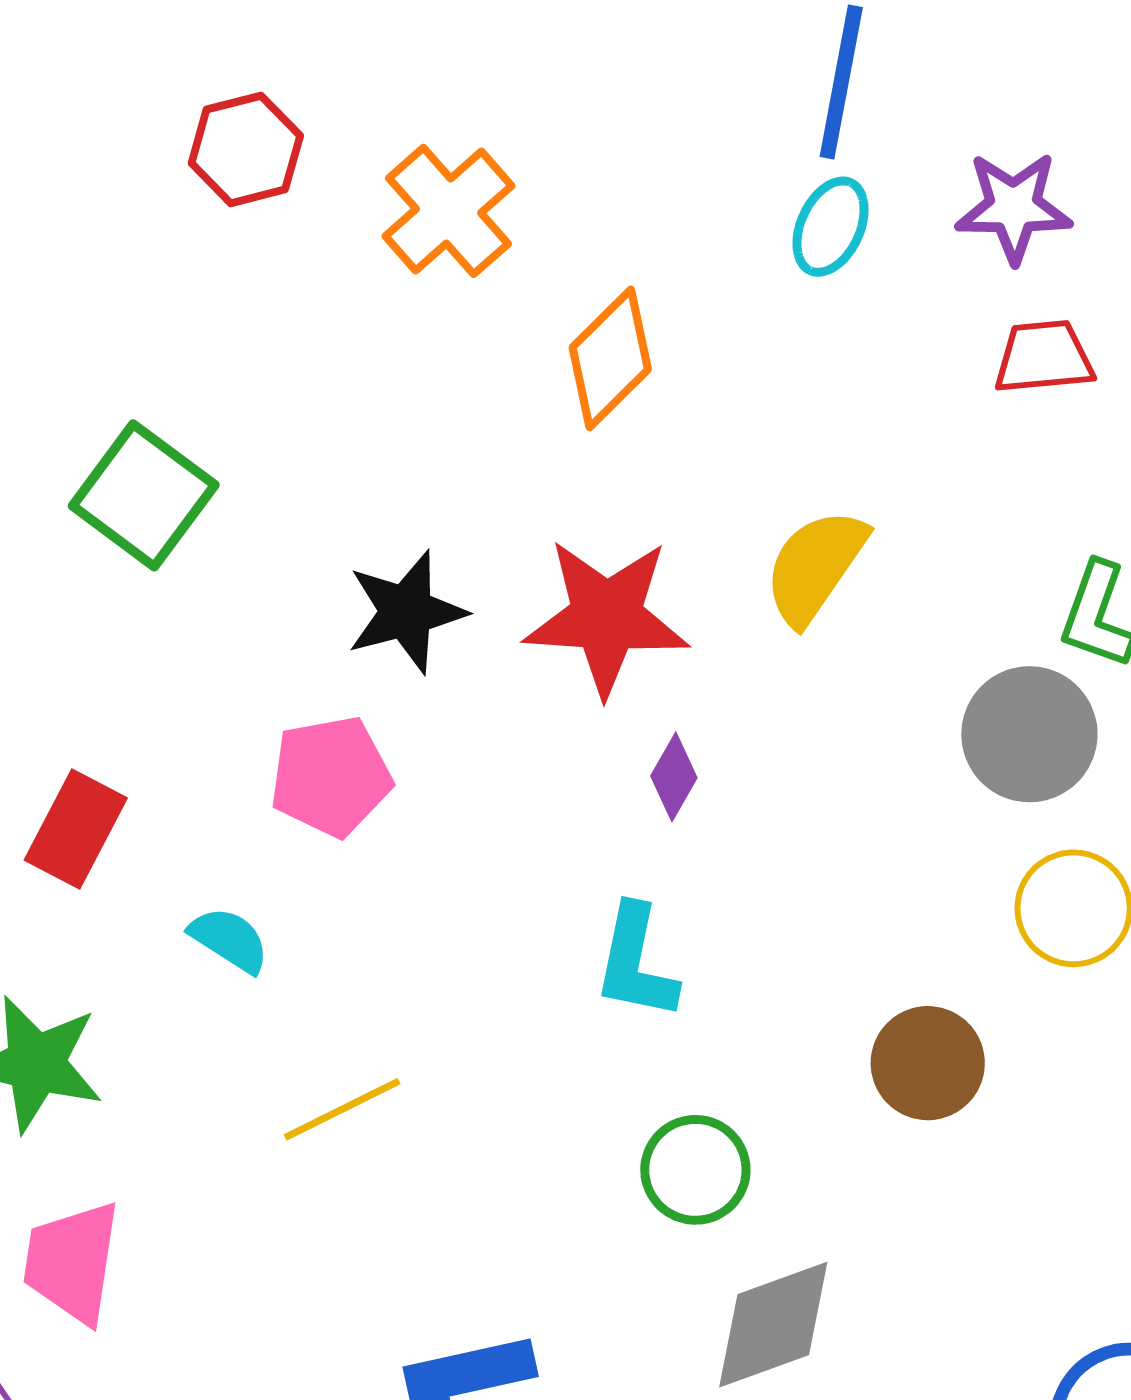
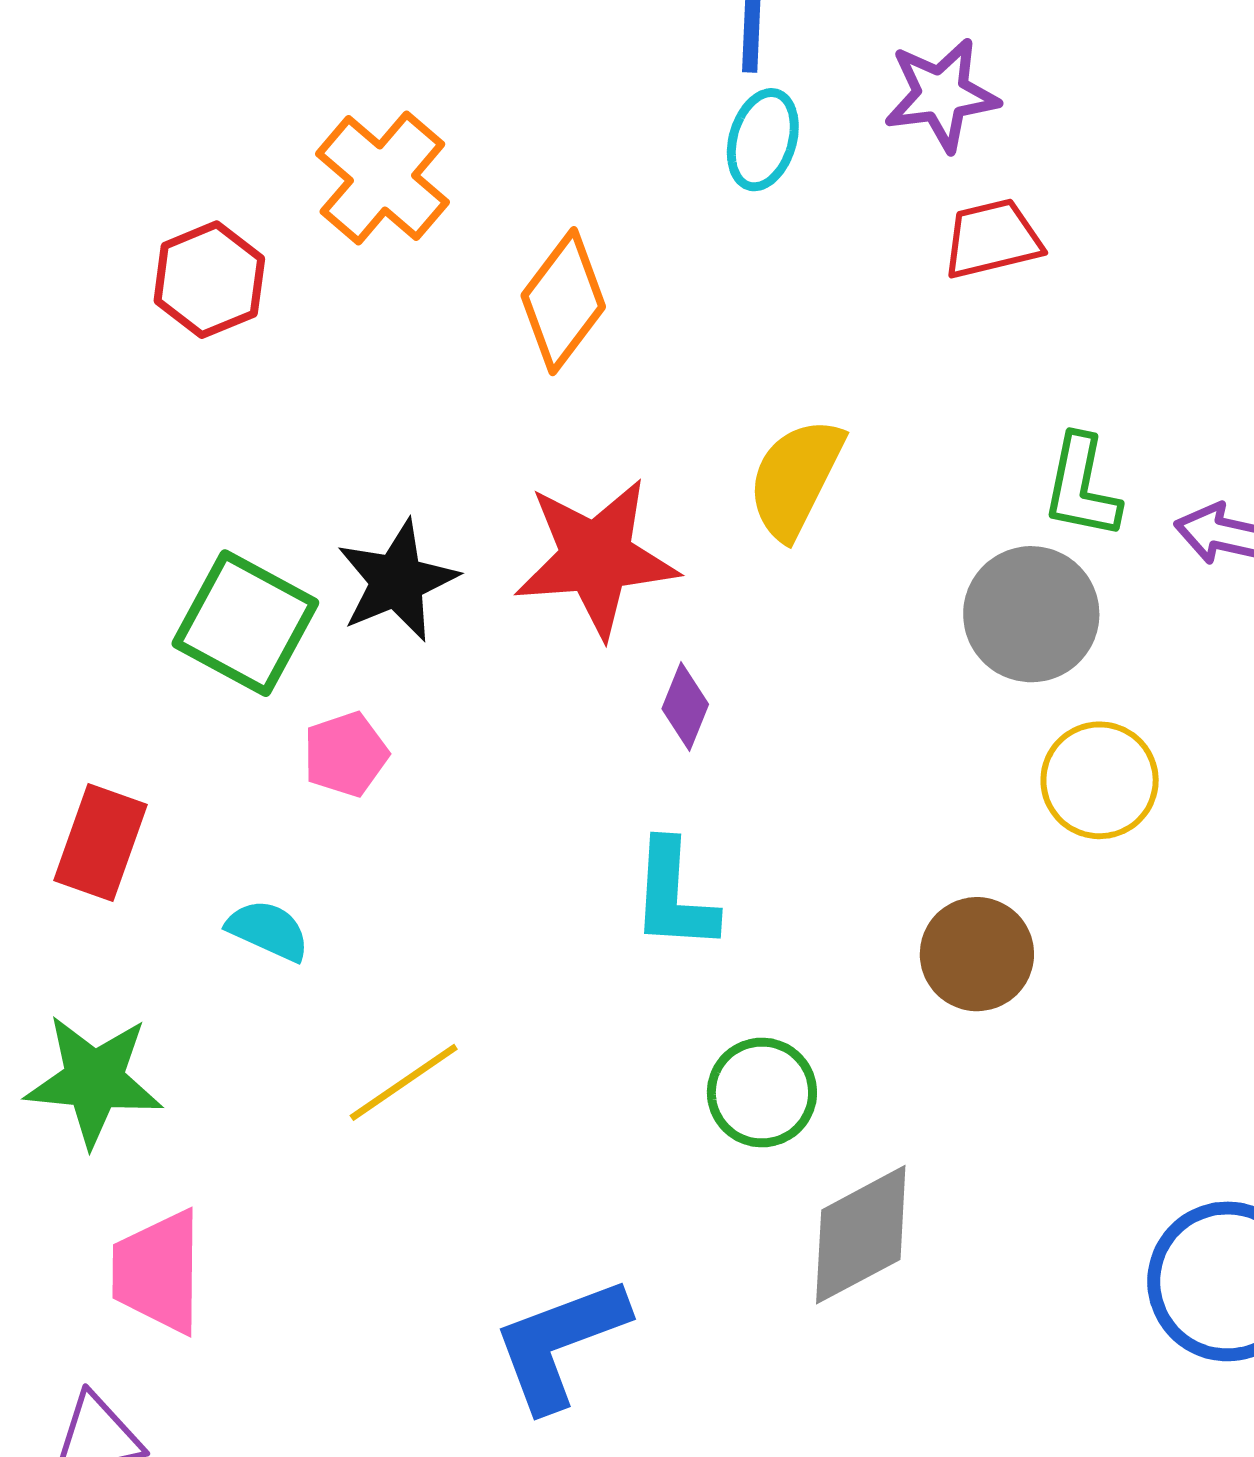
red hexagon: (246, 149) -> (209, 280), moved
green square: (144, 495) -> (245, 623), moved
pink pentagon: (331, 776) -> (346, 754), size x0.7

